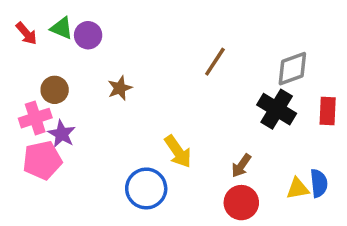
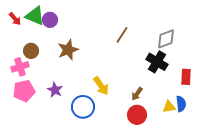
green triangle: (62, 28) -> (35, 16), size x1.5
brown star: (120, 88) -> (68, 50), size x1.5
red rectangle: (328, 111) -> (186, 77), moved
purple star: (62, 134) -> (55, 90), moved

